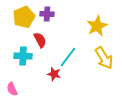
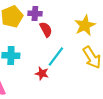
red semicircle: (40, 40) -> (46, 29), moved

